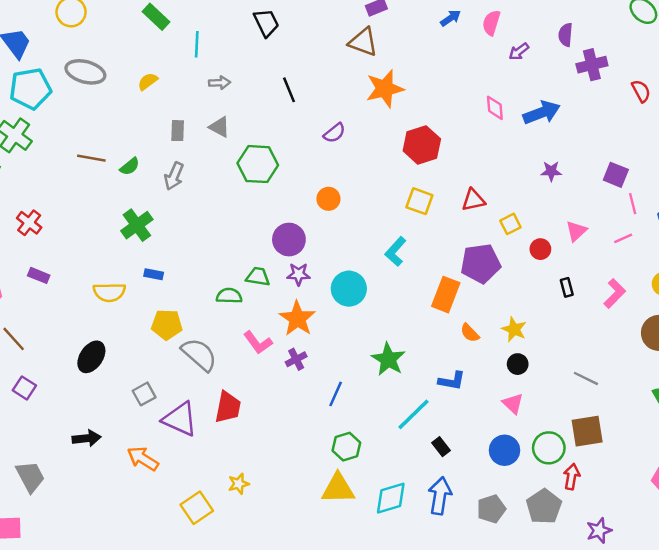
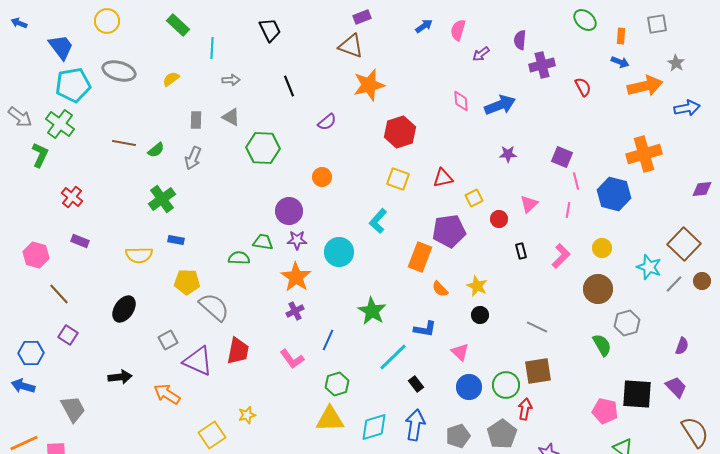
pink line: (623, 238) -> (568, 210), turned -56
pink L-shape: (258, 342) -> (292, 359), moved
pink triangle: (513, 404) -> (460, 352), moved

